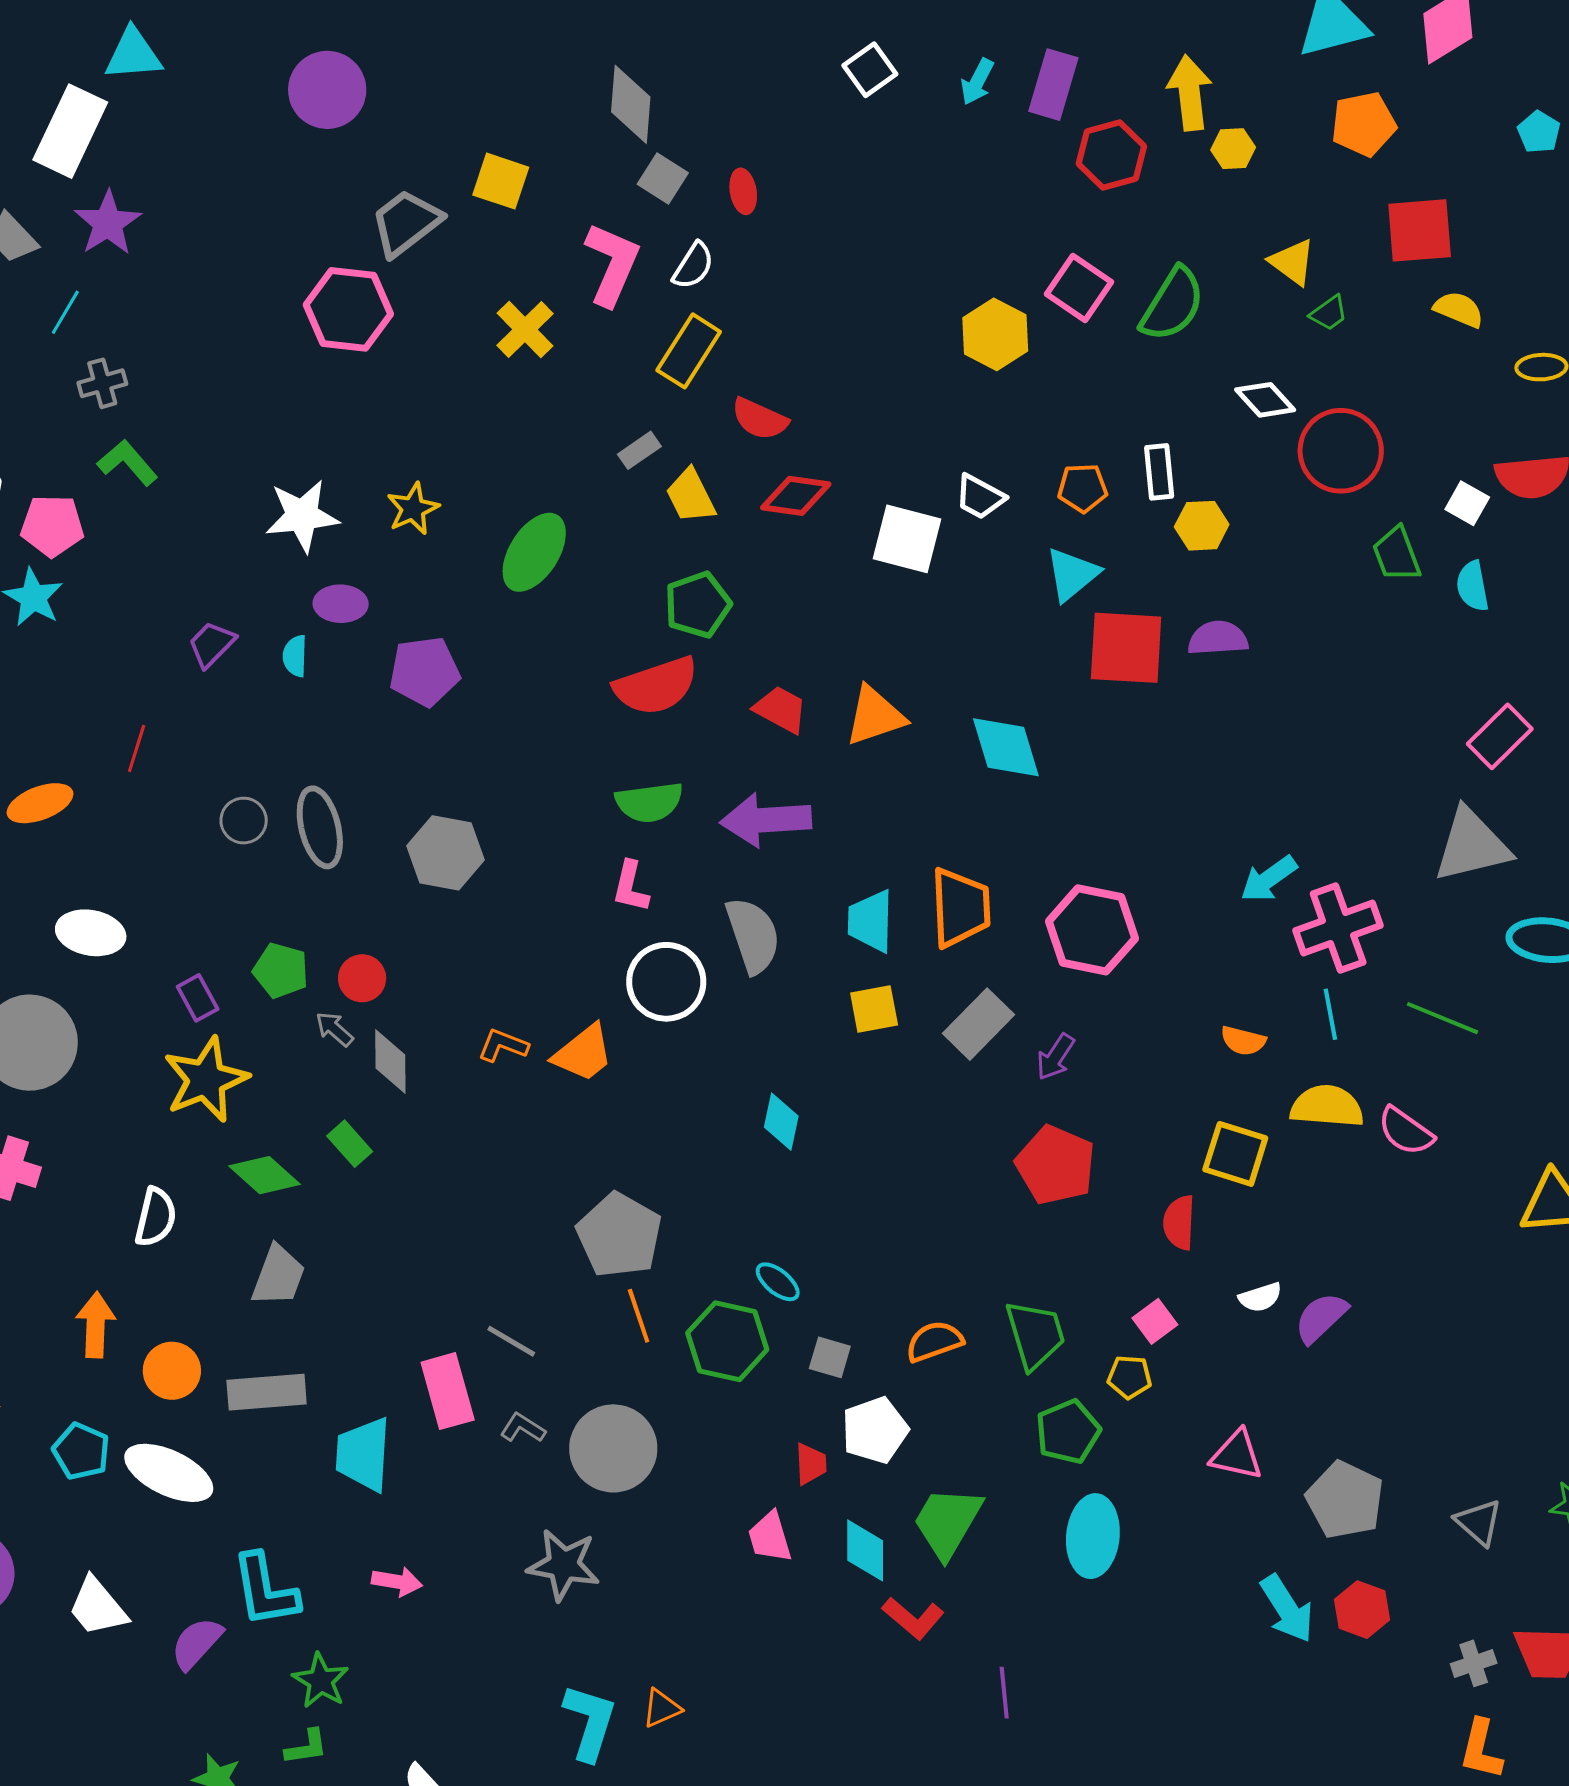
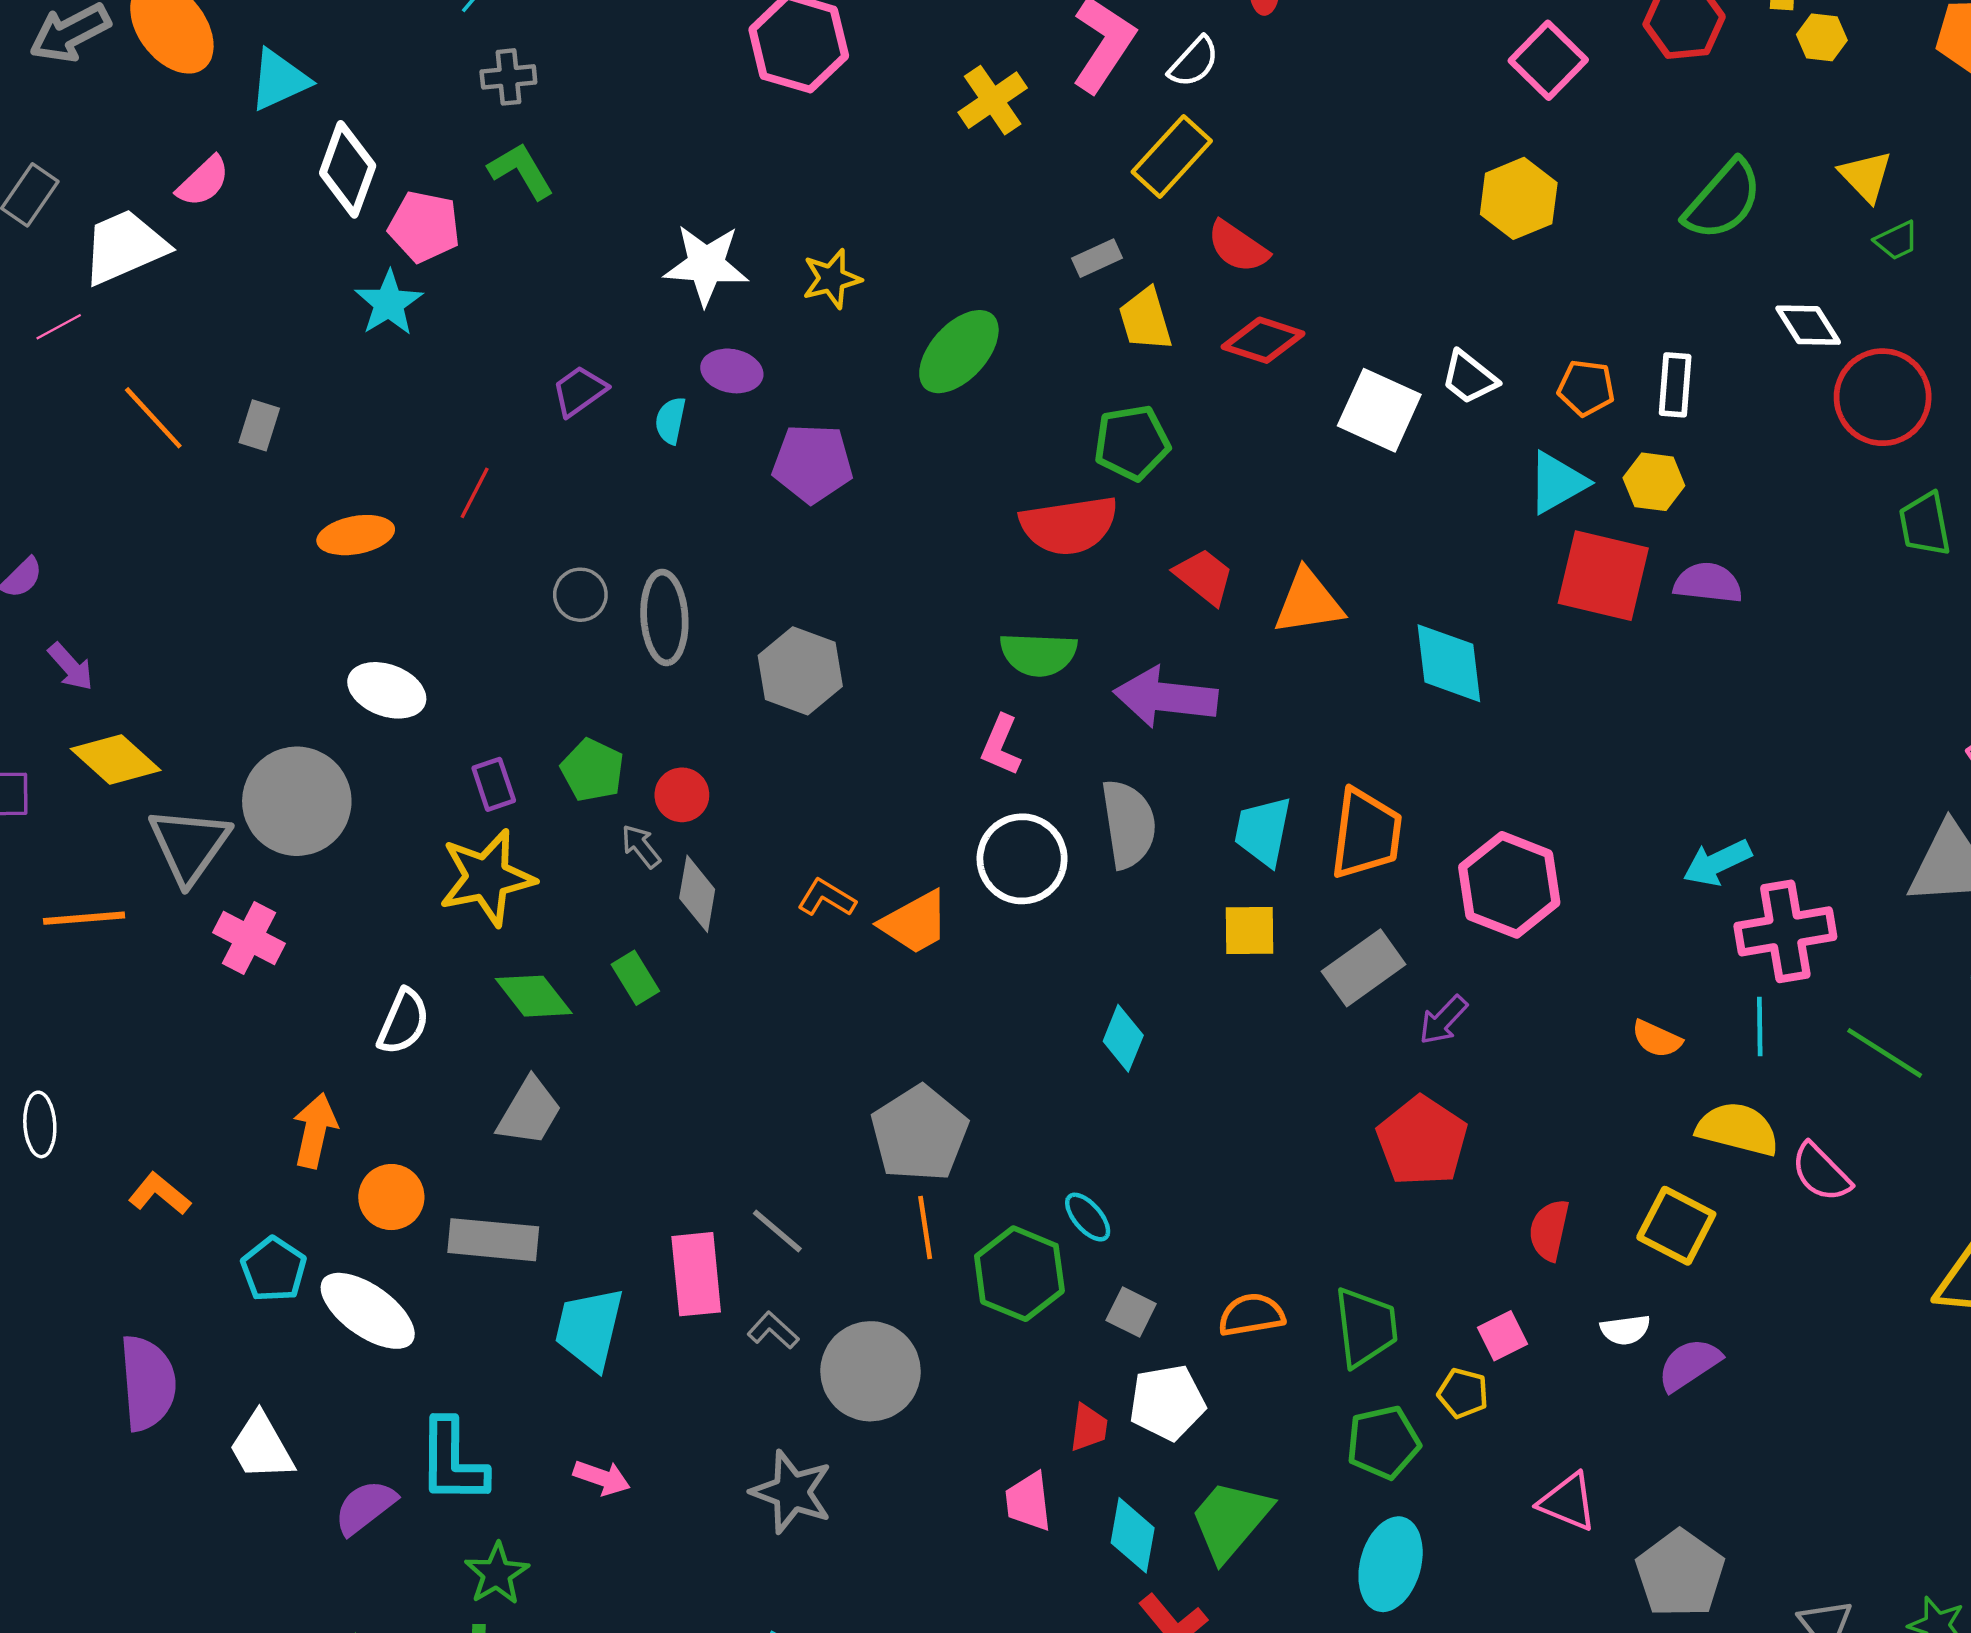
pink square: (1079, 288) -> (1548, 60), moved
yellow hexagon: (1202, 526) -> (1654, 482), moved
yellow square: (1235, 1154) -> (1676, 1226), moved

